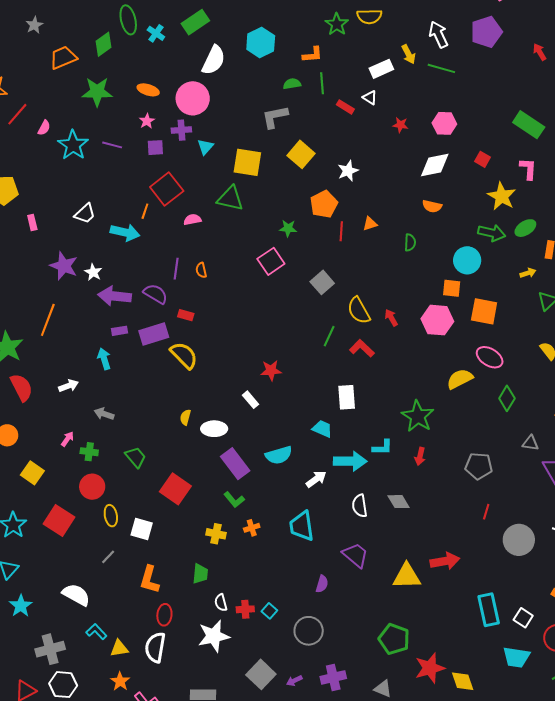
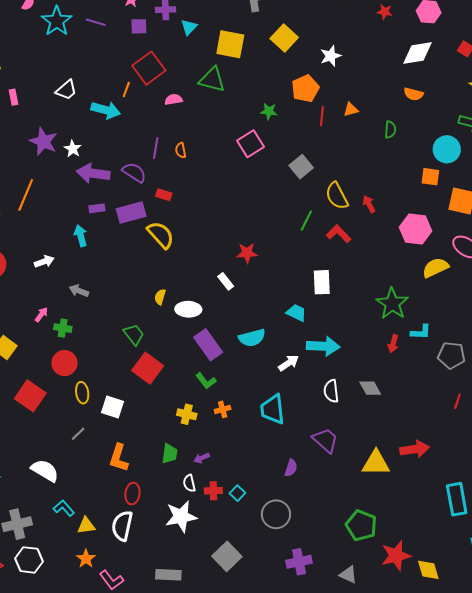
pink hexagon: (437, 320) -> (416, 229), moved
cyan L-shape: (382, 447) -> (421, 332), moved
green trapezoid: (136, 457) -> (134, 334), moved
purple arrow: (294, 681) -> (202, 458), moved

